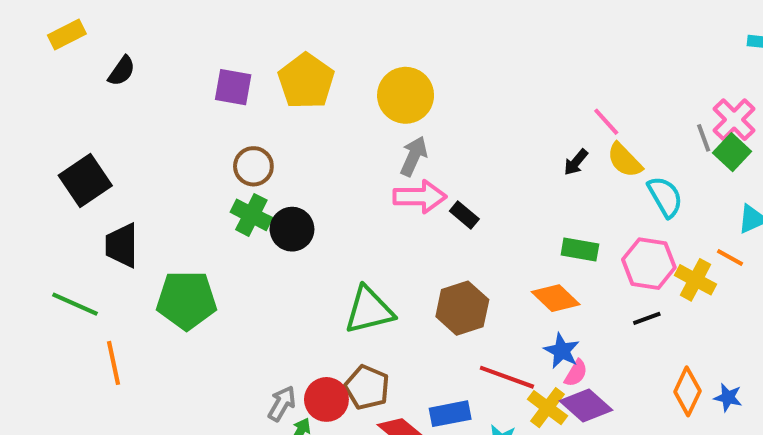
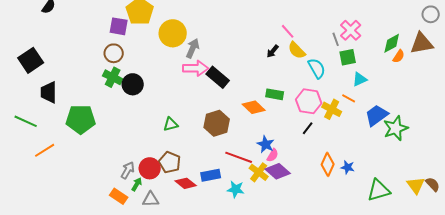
purple square: (233, 87) -> (119, 26), moved
yellow circle: (406, 95) -> (173, 33), moved
green square: (732, 152) -> (348, 57), moved, turned 36
black rectangle: (464, 215) -> (218, 77), size x1.6
orange diamond: (556, 298) -> (254, 107), moved
green triangle: (369, 310) -> (171, 124), size x0.6
black line: (647, 318) -> (308, 128), turned -32
orange line: (114, 363) -> (45, 150), turned 70

